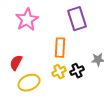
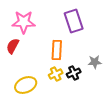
pink star: (27, 20) -> (24, 22), turned 30
red semicircle: (16, 63) -> (13, 46), moved

